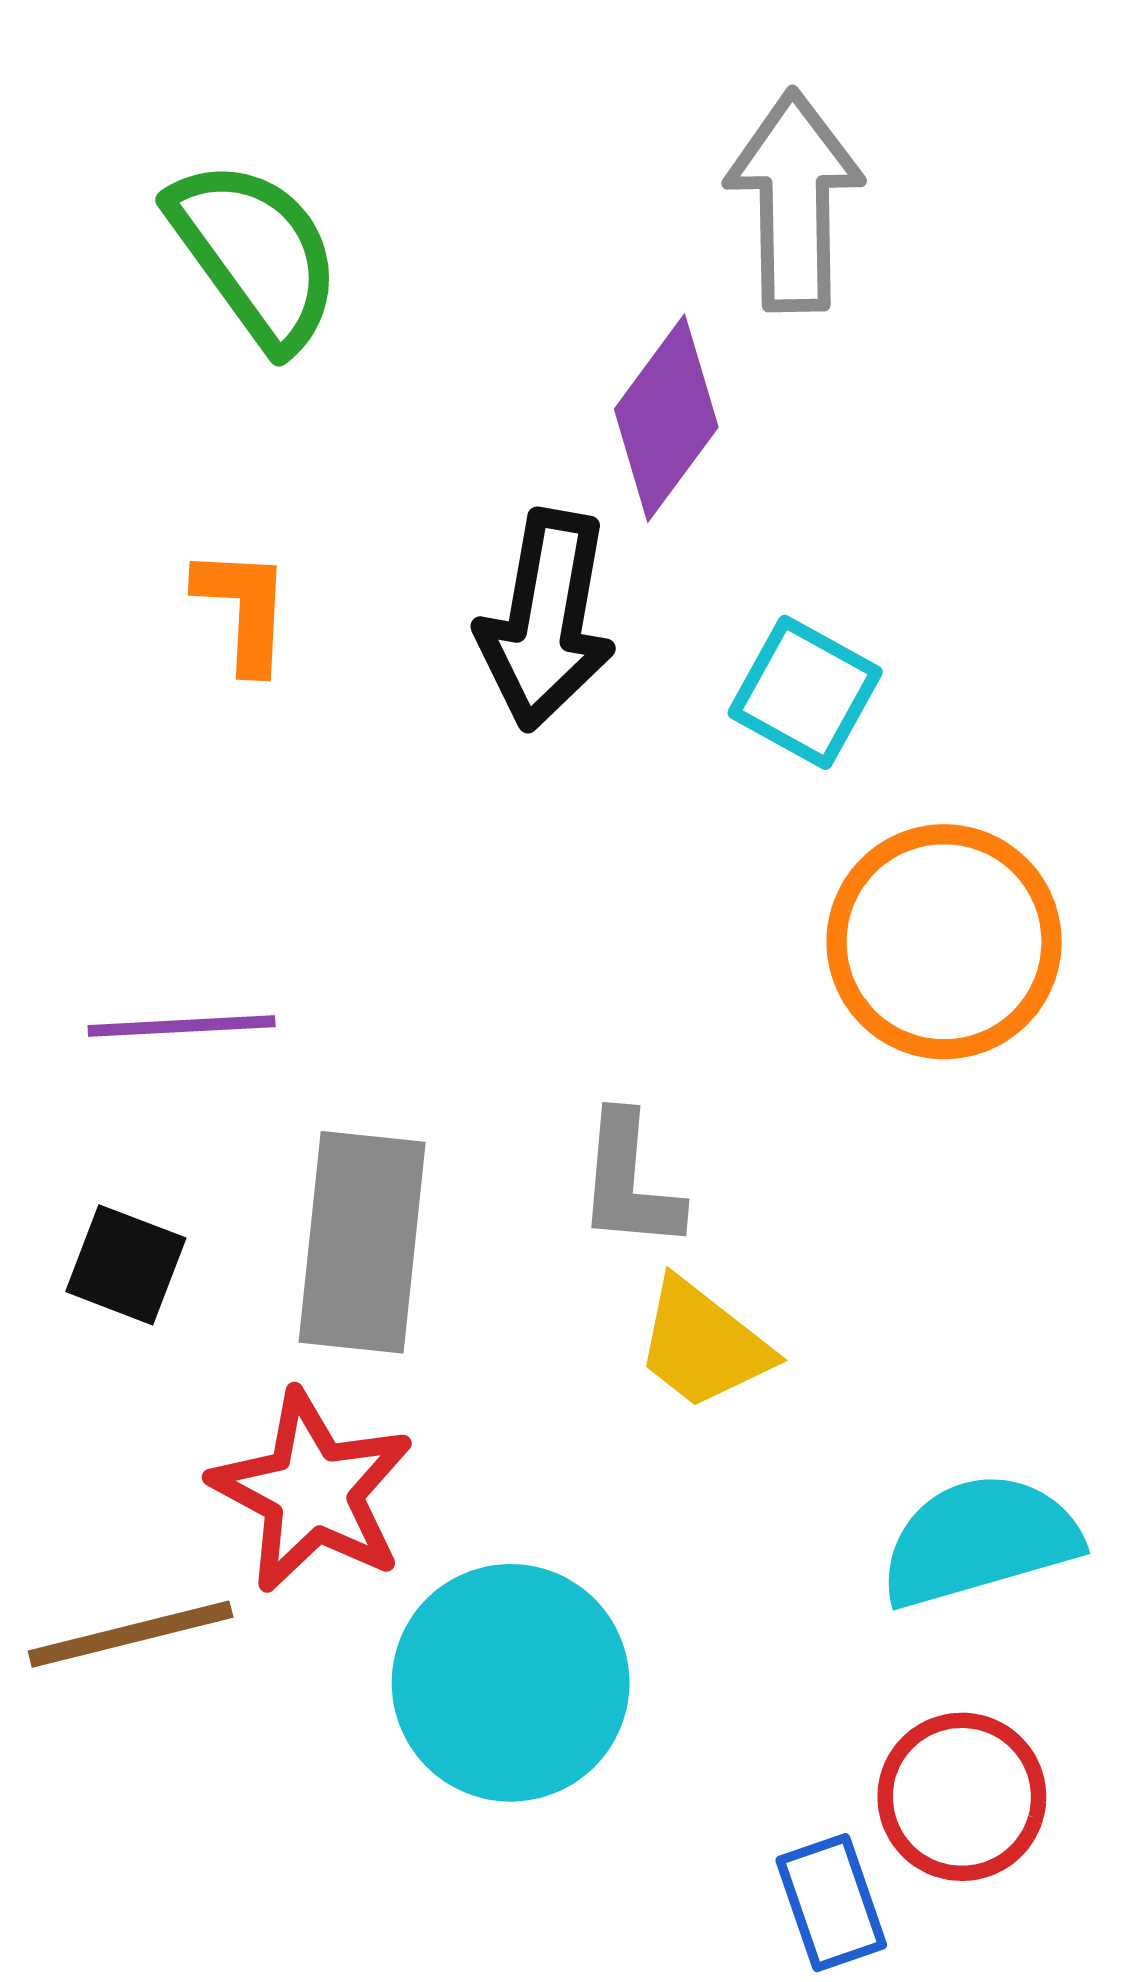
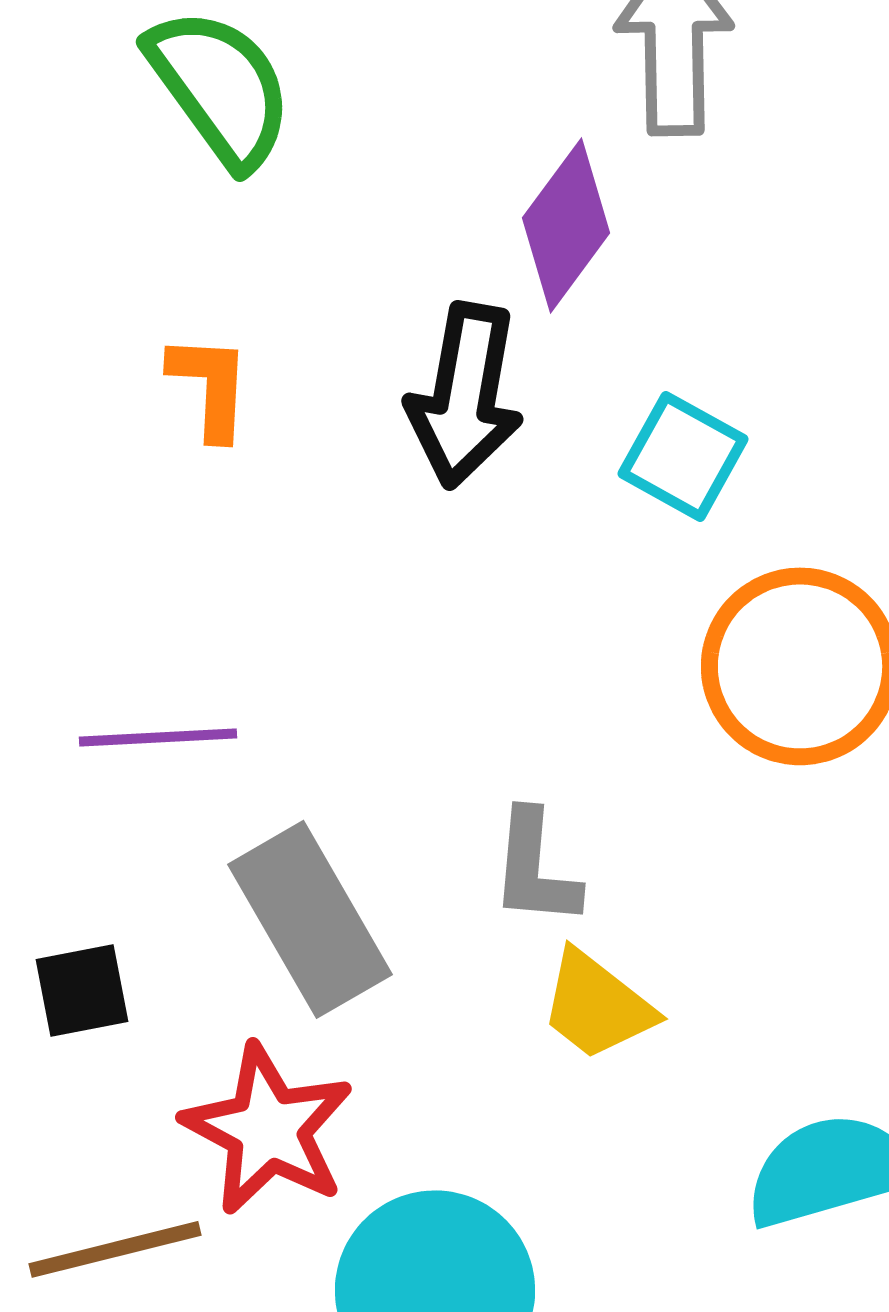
gray rectangle: (362, 1242) -> (310, 919), turned -36
black square: (126, 1265) -> (82, 990), moved, turned -32

